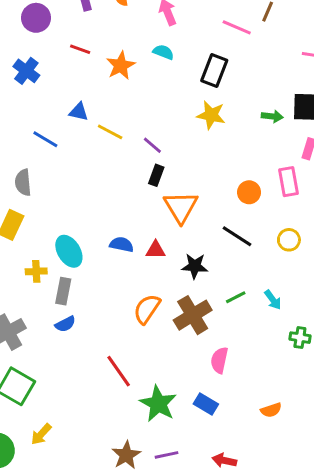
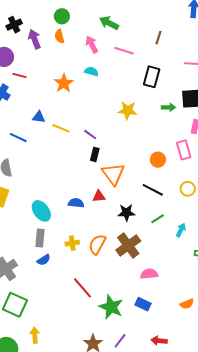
pink line: (237, 27) -> (124, 51), moved
red line: (80, 49) -> (20, 75), moved
black rectangle: (214, 71) -> (152, 77), moved
red triangle: (156, 250) -> (99, 196), moved
yellow cross: (36, 271) -> (72, 243), moved
green line: (236, 297) -> (158, 219), moved
cyan arrow: (273, 300) -> (181, 230), turned -112
pink semicircle: (219, 360) -> (149, 274), turned 78
yellow arrow: (41, 434) -> (35, 335), turned 140
purple line: (167, 455) -> (120, 341), turned -35

